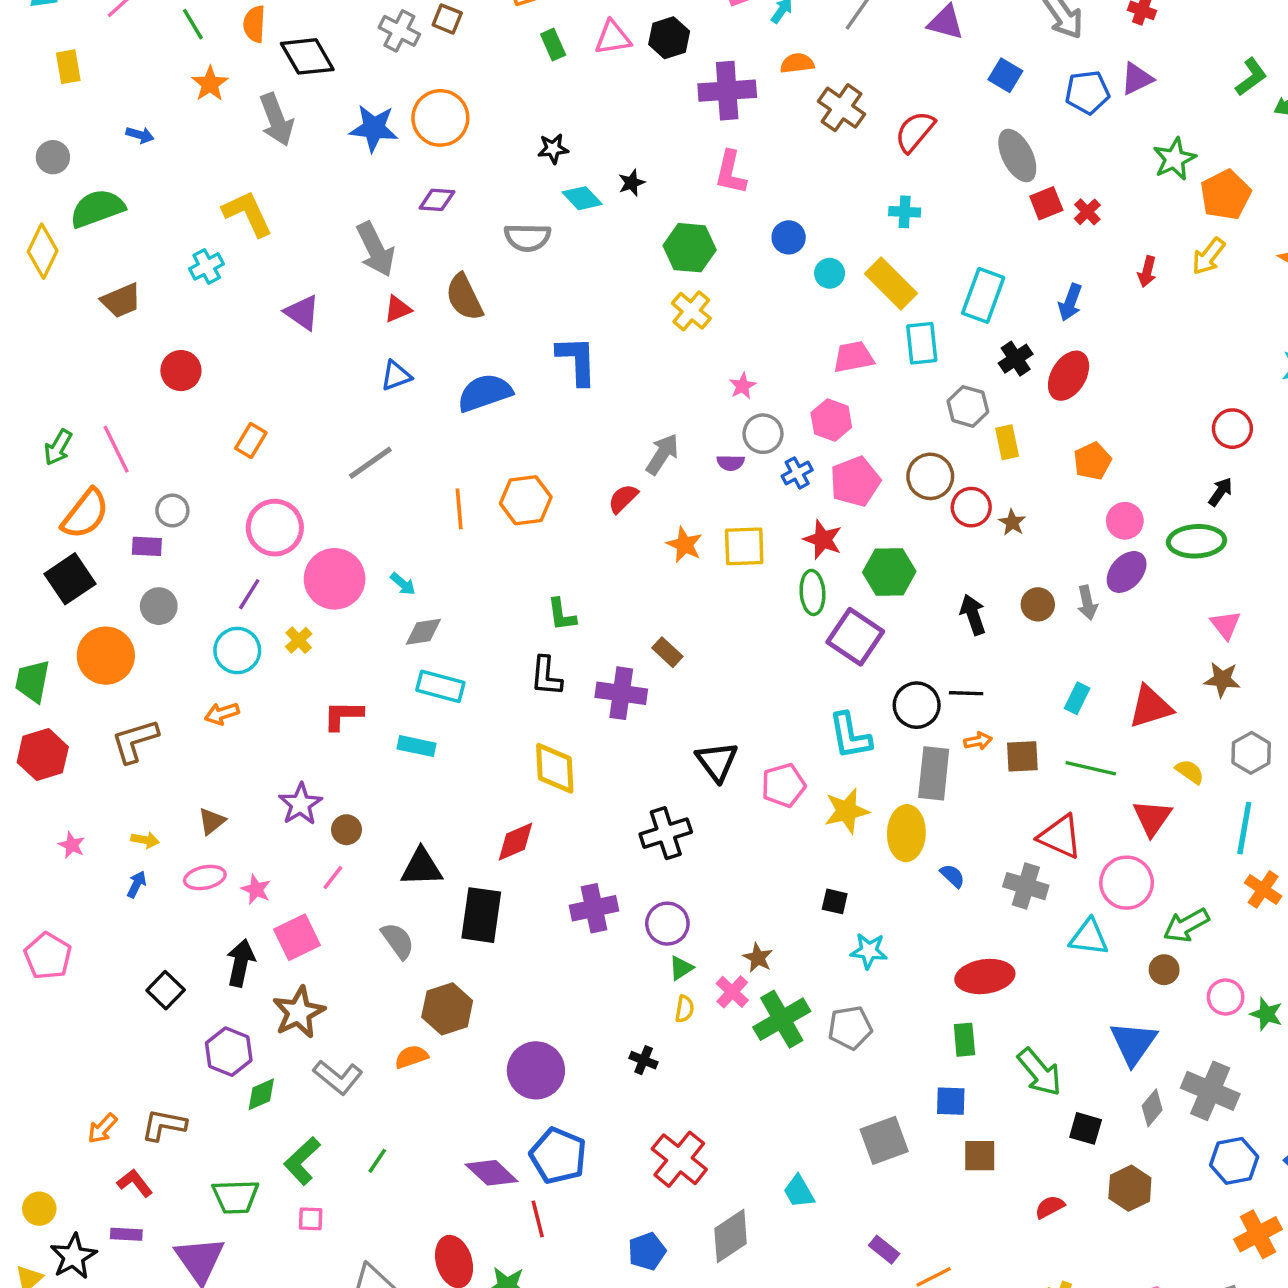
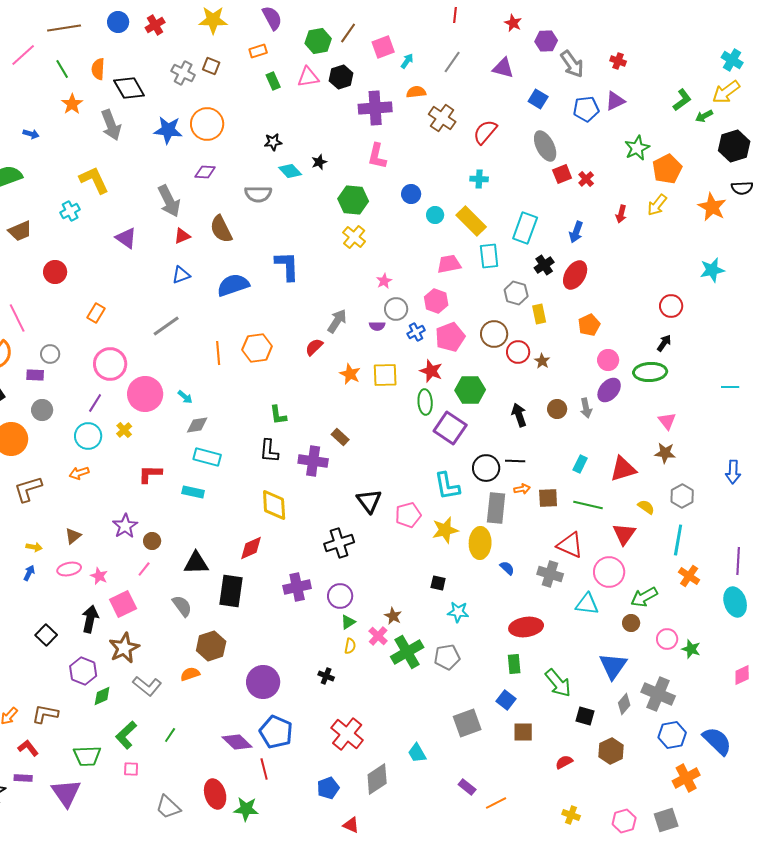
blue square: (951, 1101) -> (506, 700), turned 36

